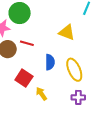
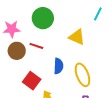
green circle: (20, 13) -> (43, 18), moved

